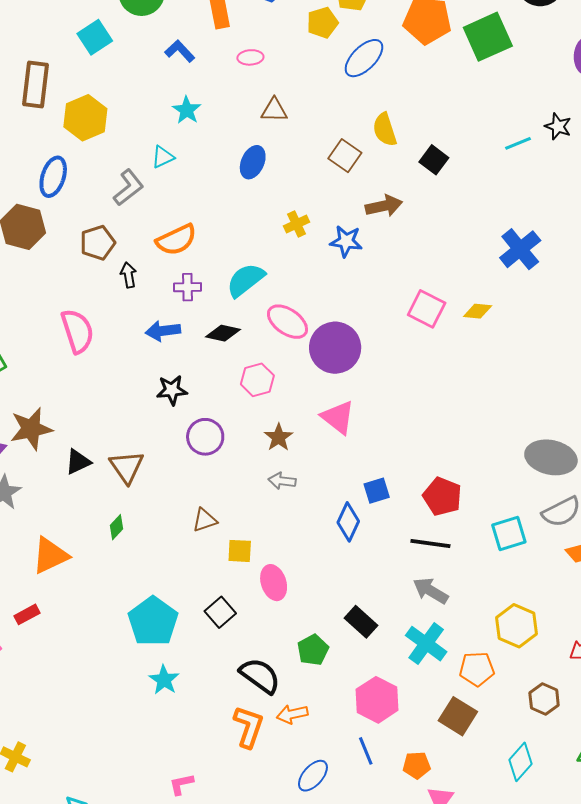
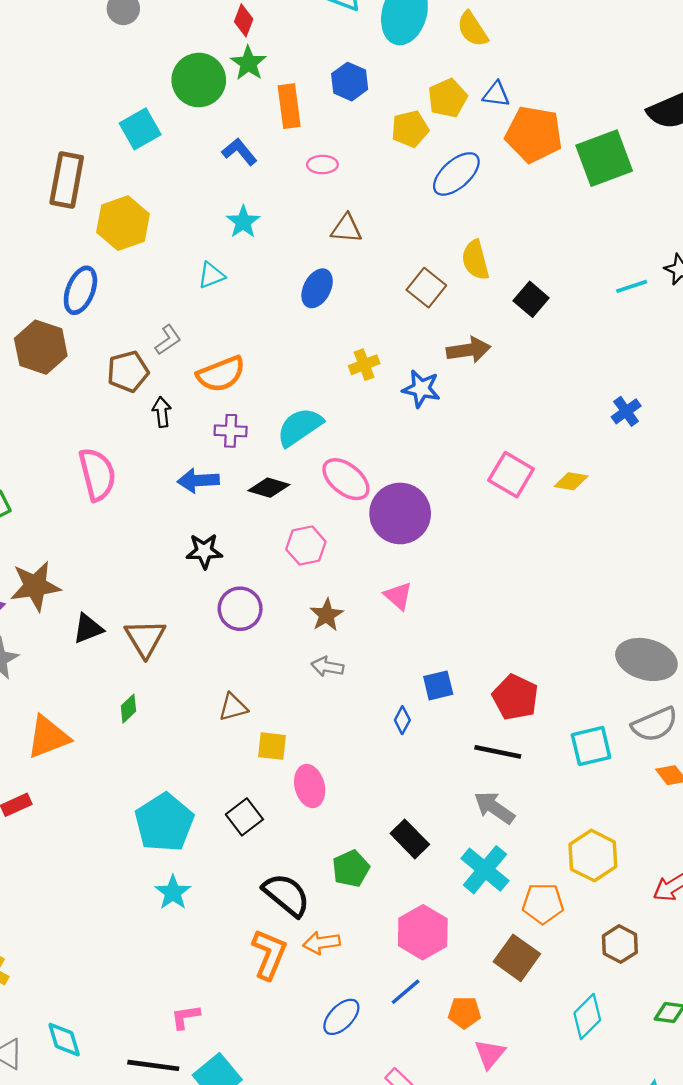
gray L-shape: (128, 188) -> (168, 340), moved, size x0.7
blue cross: (520, 249) -> (626, 411), size x0.6
pink triangle: (338, 417) -> (398, 596), size x0.7
blue diamond: (348, 522) -> (402, 720), size x0.6
blue line: (366, 751) -> (406, 992), turned 68

